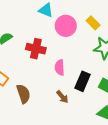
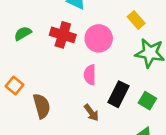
pink circle: (66, 26) -> (99, 38), moved
red cross: (36, 49) -> (63, 35), moved

